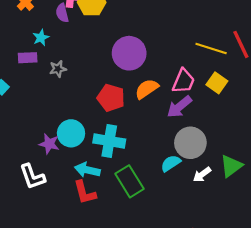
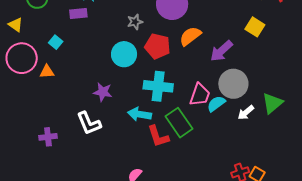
gray star: (58, 69) -> (135, 22), moved
pink trapezoid: (183, 81) -> (200, 95), moved
cyan circle: (71, 133) -> (124, 54), moved
red L-shape: (85, 192) -> (158, 136), moved

